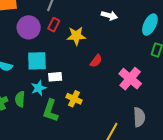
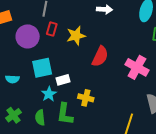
red semicircle: (96, 61) -> (100, 56), size x1.5
green semicircle: (20, 99) -> (40, 118), moved

